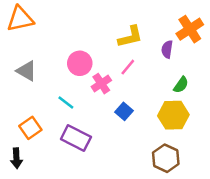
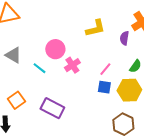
pink line: (128, 67) -> (105, 69), moved
cyan line: (66, 103) -> (39, 68), moved
blue square: (124, 111) -> (104, 87), moved, turned -32

